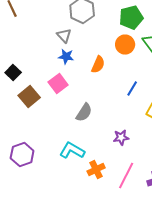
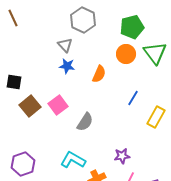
black square: (13, 72) -> (14, 82), turned -35
pink square: (58, 84) -> (58, 105), moved
purple star: (121, 138) -> (122, 156), moved

